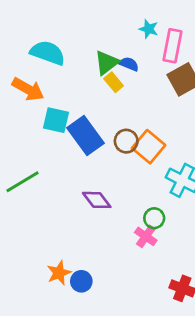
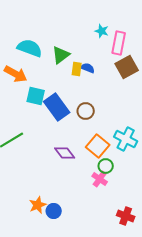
green triangle: (107, 63) -> (61, 55), moved
blue semicircle: (129, 64) -> (88, 68), moved
yellow rectangle: (114, 82) -> (77, 69), turned 48
orange square: (149, 147) -> (98, 146), moved

